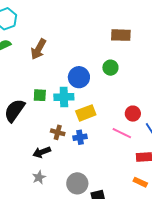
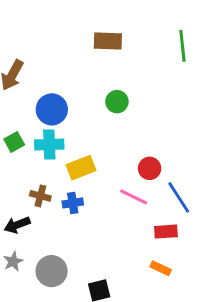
brown rectangle: (121, 35) -> (108, 41), moved
blue circle: (79, 77) -> (52, 109), moved
green square: (40, 95) -> (14, 142), turned -32
gray circle: (77, 183) -> (52, 271), moved

